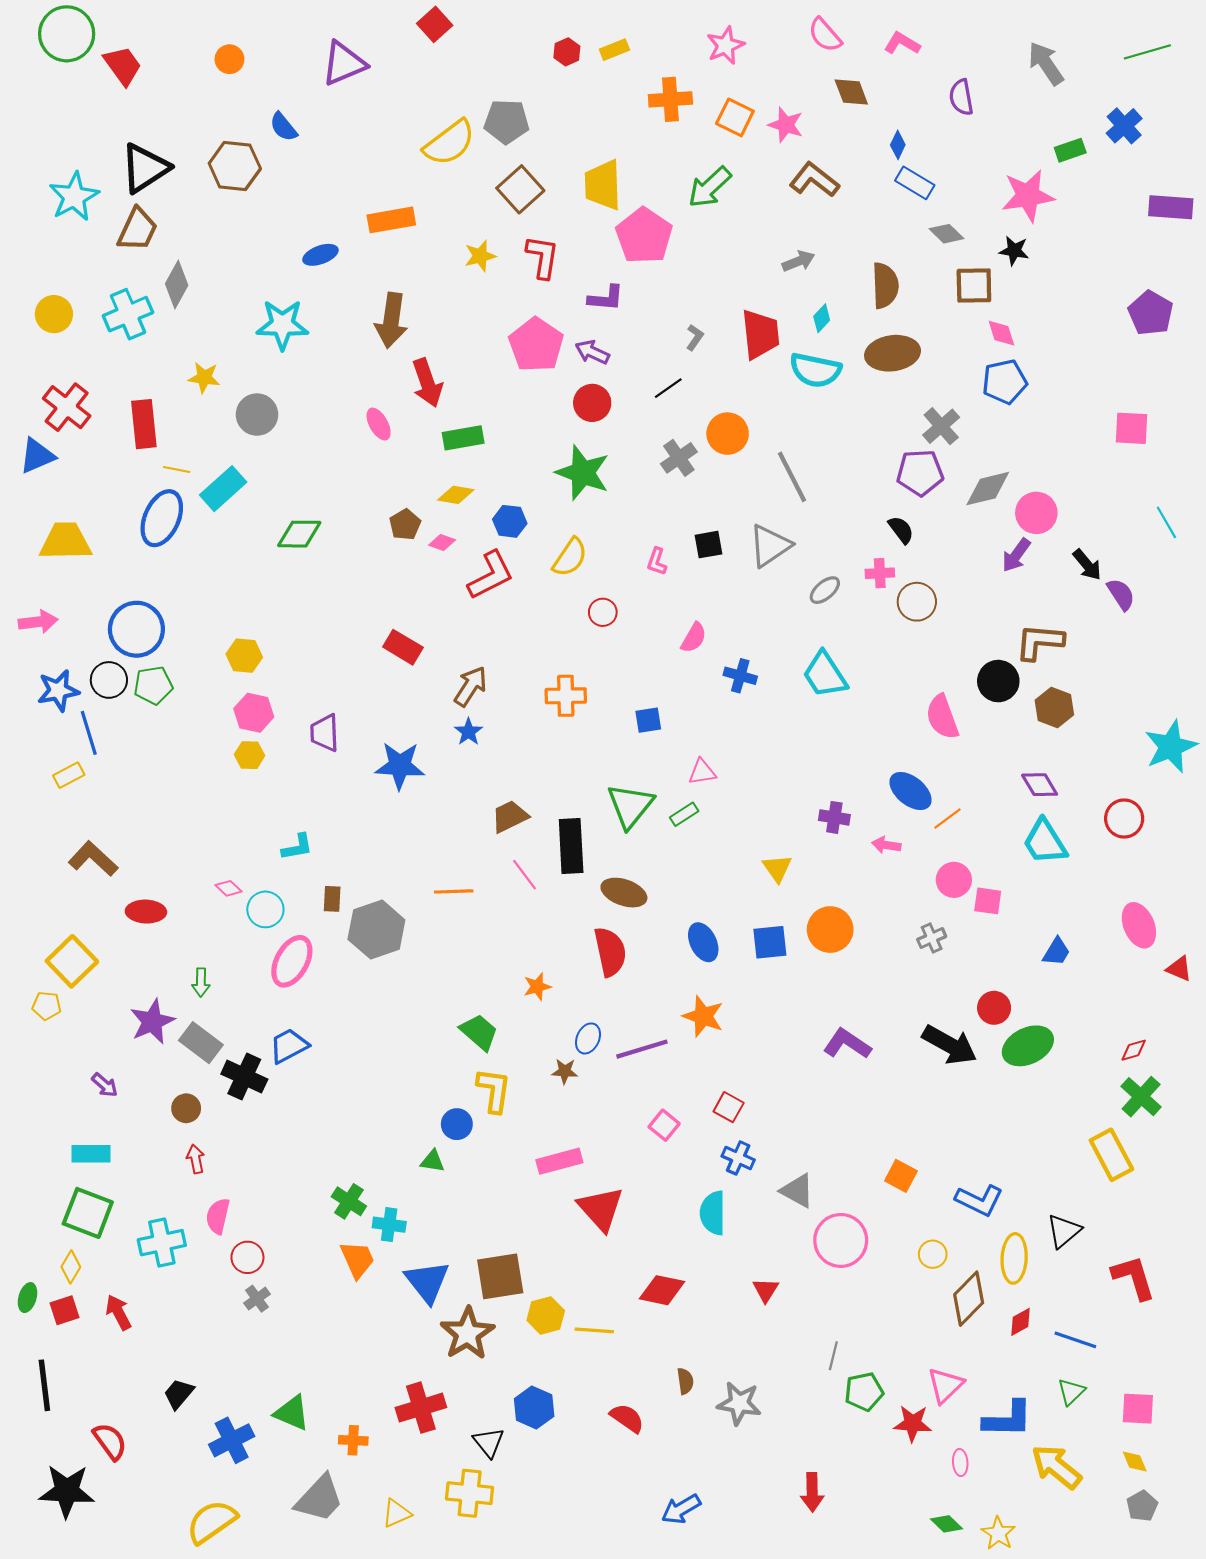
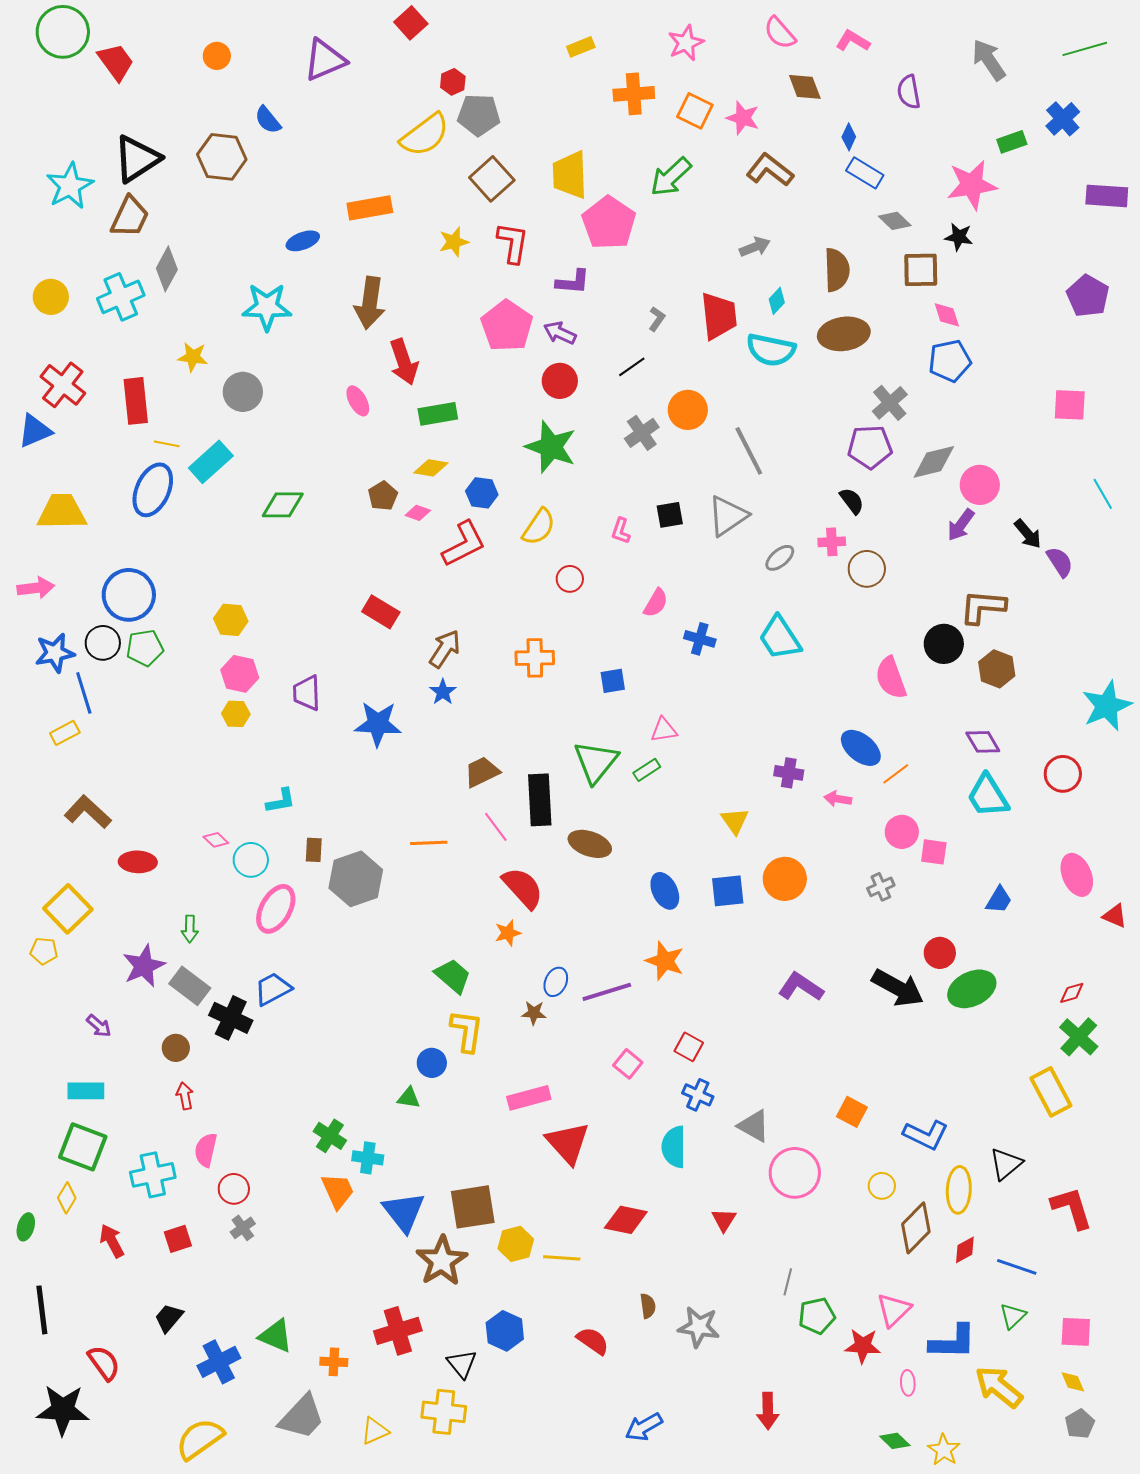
red hexagon: (567, 52) -> (453, 82), moved
red semicircle: (610, 952) -> (523, 888), moved, turned -30
red square: (65, 1310) -> (178, 1239), moved

